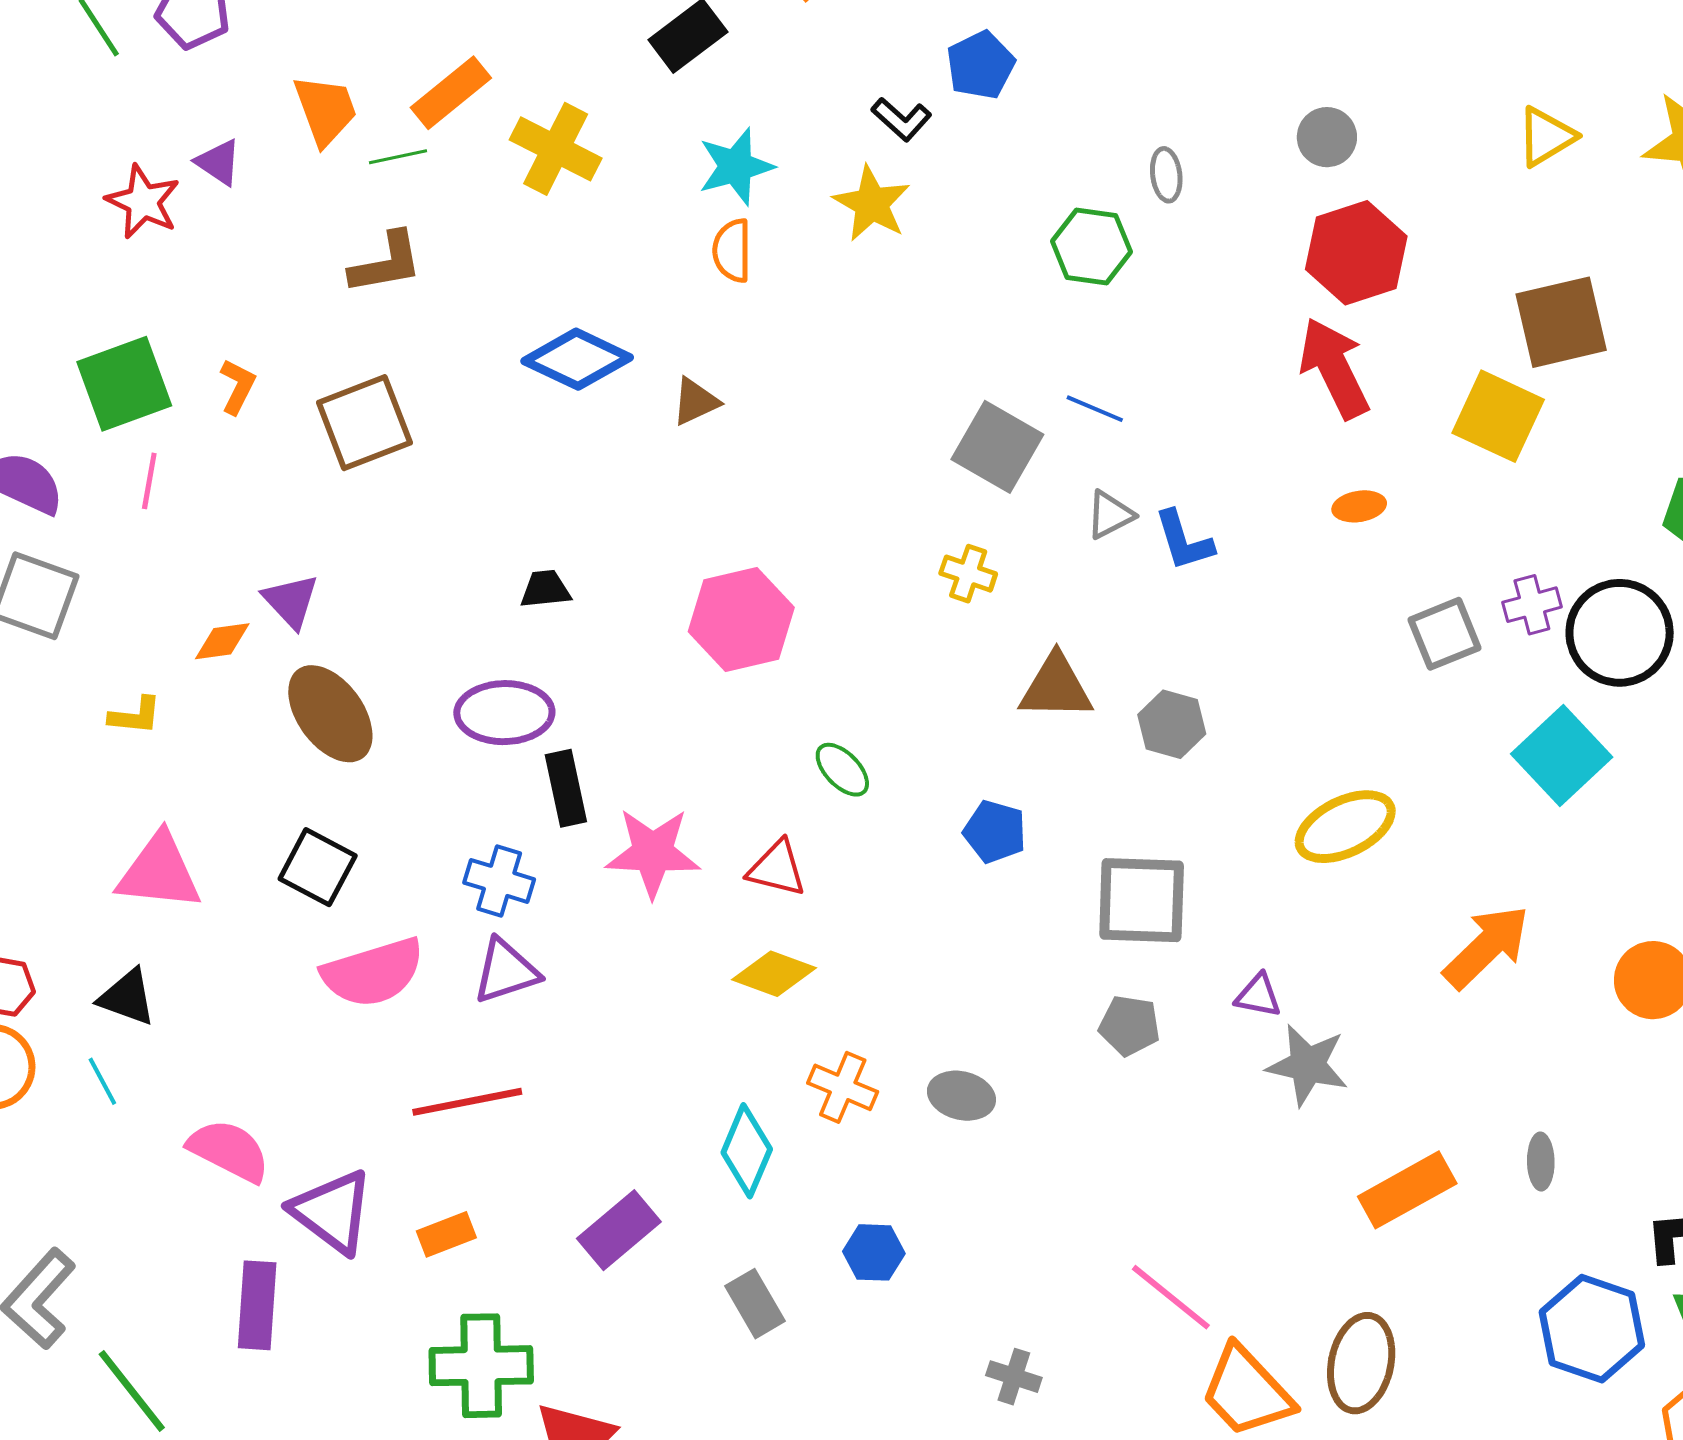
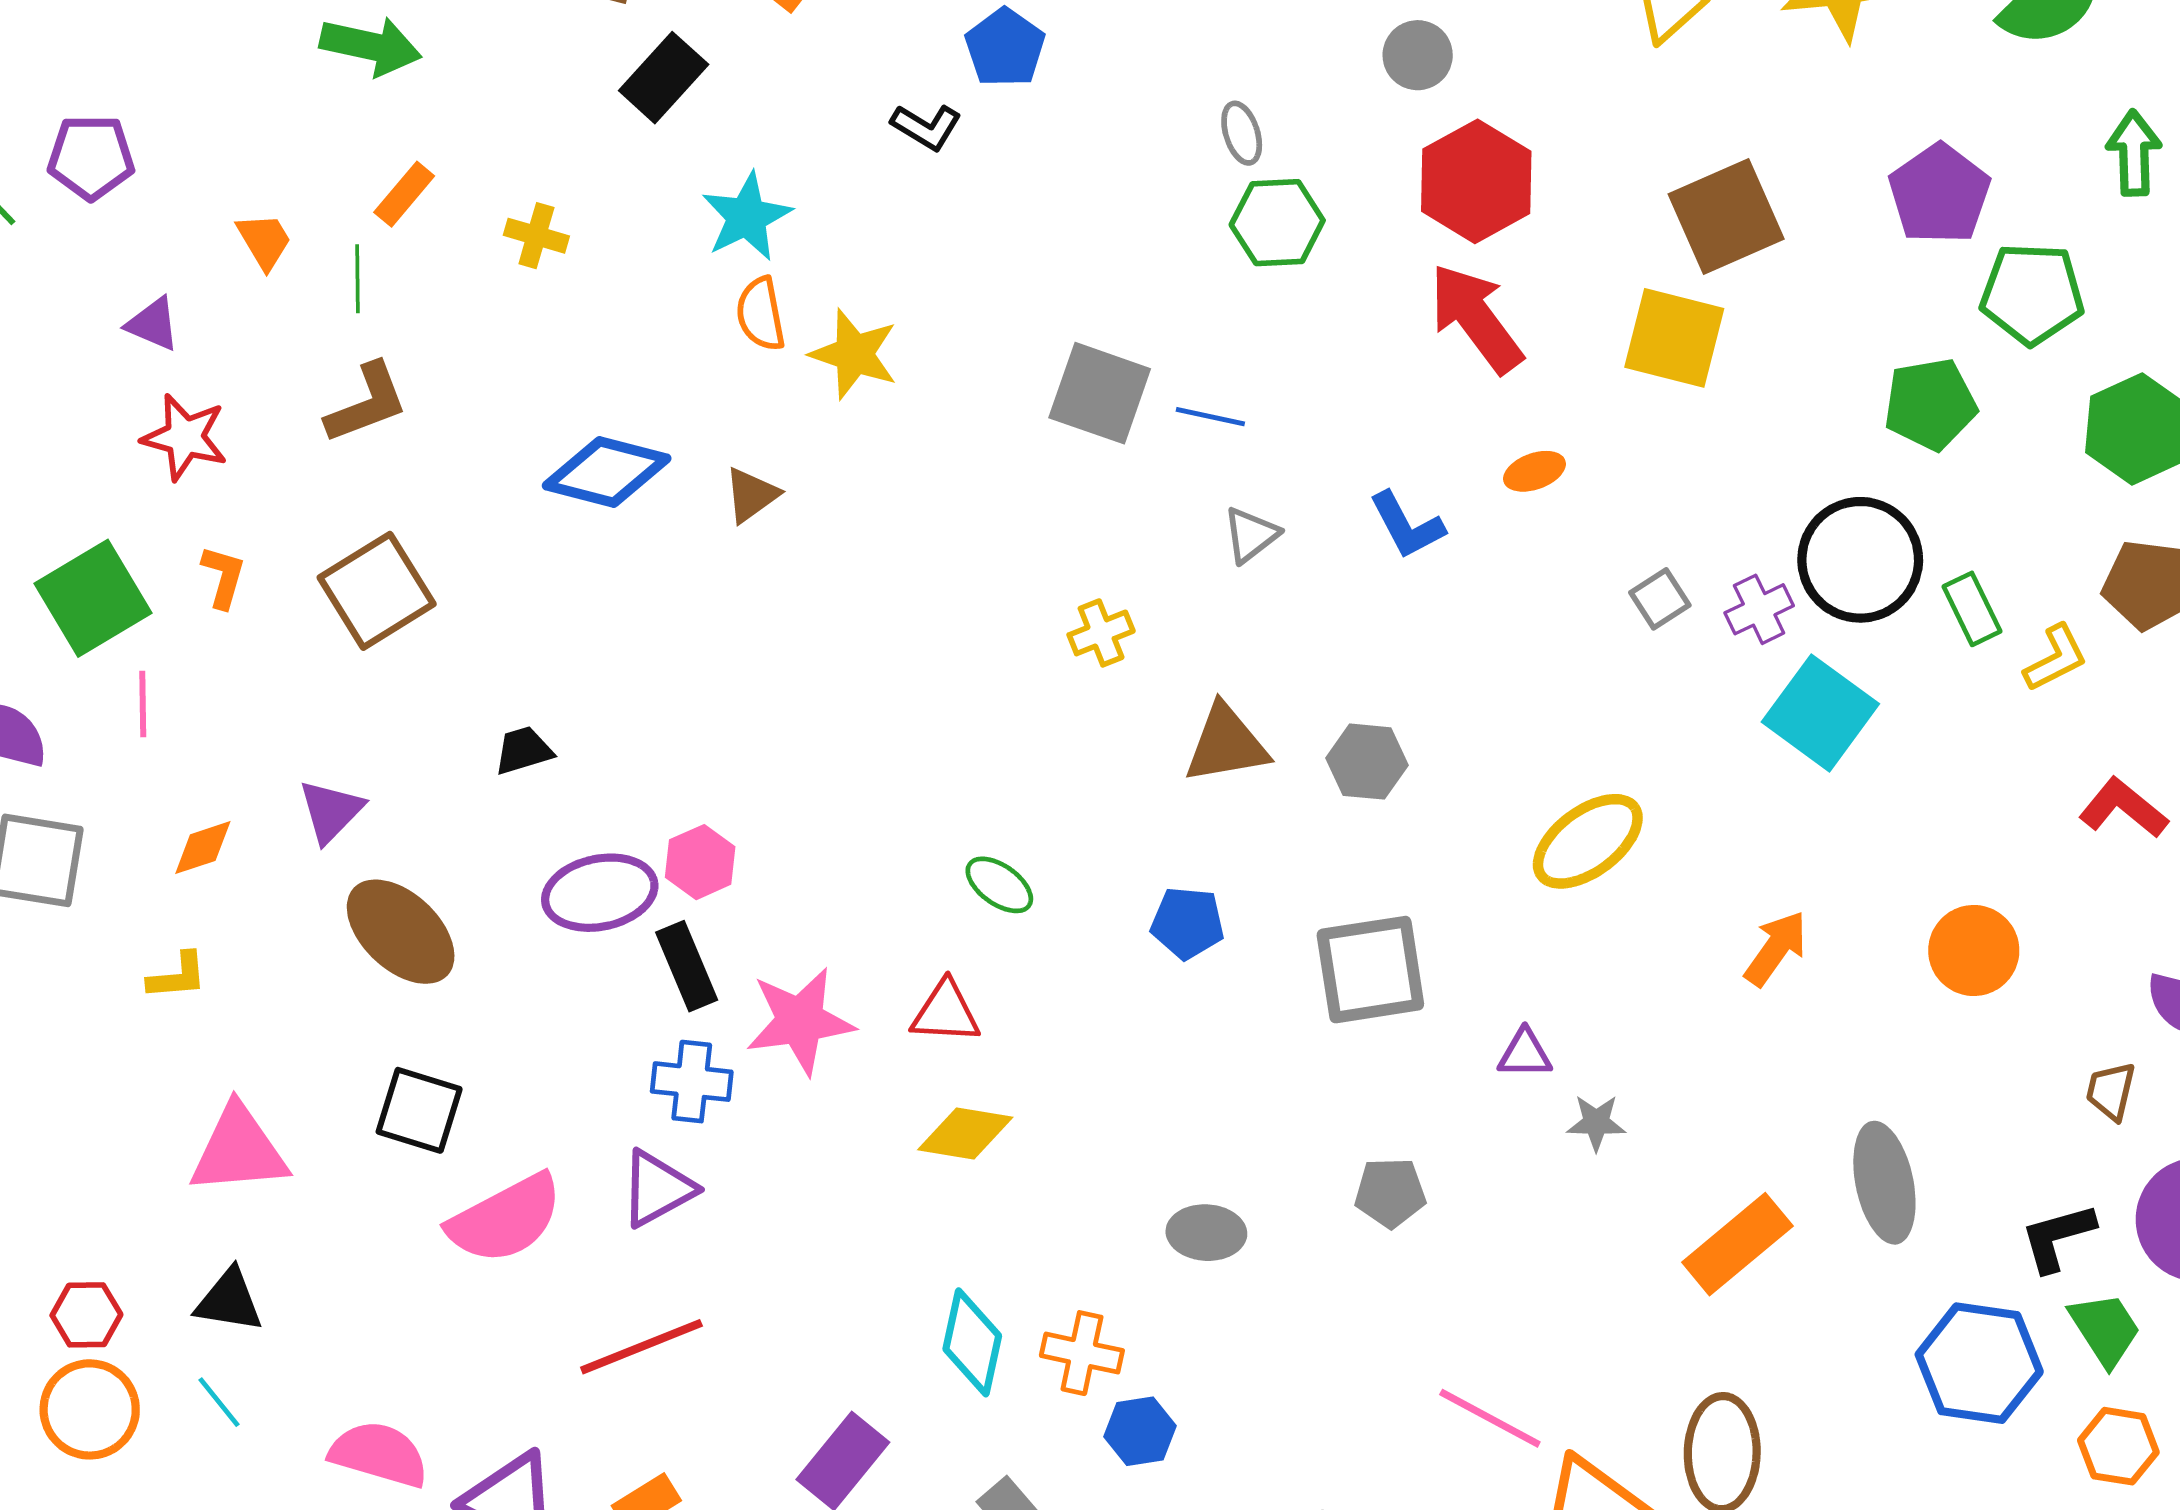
orange rectangle: (451, 93) -> (404, 194), size x0.7
orange trapezoid: (325, 110) -> (264, 241), size x0.7
yellow cross: (556, 149) -> (536, 236), size x0.6
green line: (398, 157) -> (357, 279), turned -68
red star: (143, 202) -> (185, 437), moved
yellow star: (872, 204) -> (854, 354), moved
green hexagon: (1091, 246) -> (1277, 223), moved
gray square: (997, 447) -> (1100, 393), moved
blue L-shape: (1184, 541) -> (1407, 525), moved
yellow cross: (968, 574) -> (1101, 633), turned -30
black trapezoid: (545, 589) -> (523, 750), moved
purple triangle: (291, 601) -> (331, 811), turned 38
purple cross: (1532, 605) -> (1759, 609), moved
pink hexagon: (741, 619) -> (700, 862), moved, size x0.6
gray square: (1445, 634) -> (1660, 599), size x0.7
orange diamond: (222, 641) -> (203, 848), moved
blue cross: (499, 881) -> (692, 1082), moved
orange arrow: (1487, 947) -> (1776, 948), size x0.7
gray pentagon: (1130, 1026) -> (1390, 1193), moved
gray star: (1307, 1065) -> (1596, 1123), size x0.6
orange cross: (843, 1087) -> (1082, 1353), moved
gray ellipse: (1541, 1162) -> (1884, 1183), size x1.8

